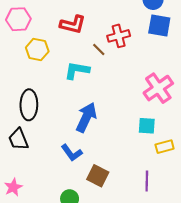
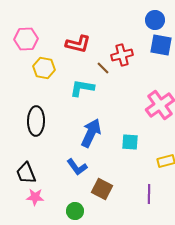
cyan square: (147, 126) -> (130, 142), moved
black trapezoid: (18, 139) -> (26, 173), moved
pink star: (13, 187) -> (35, 197), moved, turned 30

